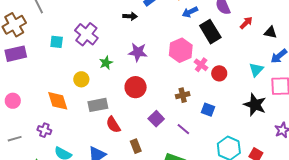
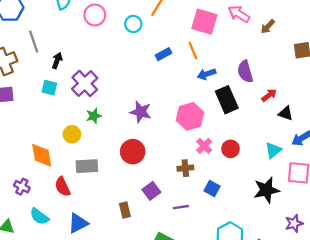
black arrow: (130, 16) -> (57, 61), moved, turned -80
black triangle: (270, 32) -> (286, 113), moved
green star: (106, 63) -> (94, 116), moved
pink cross: (201, 65) -> (204, 146), moved
black star: (255, 105) -> (266, 190), turned 30
red semicircle: (113, 125) -> (63, 187), moved
purple line: (183, 129) -> (181, 207), turned -56
brown rectangle: (136, 146) -> (125, 210), moved

